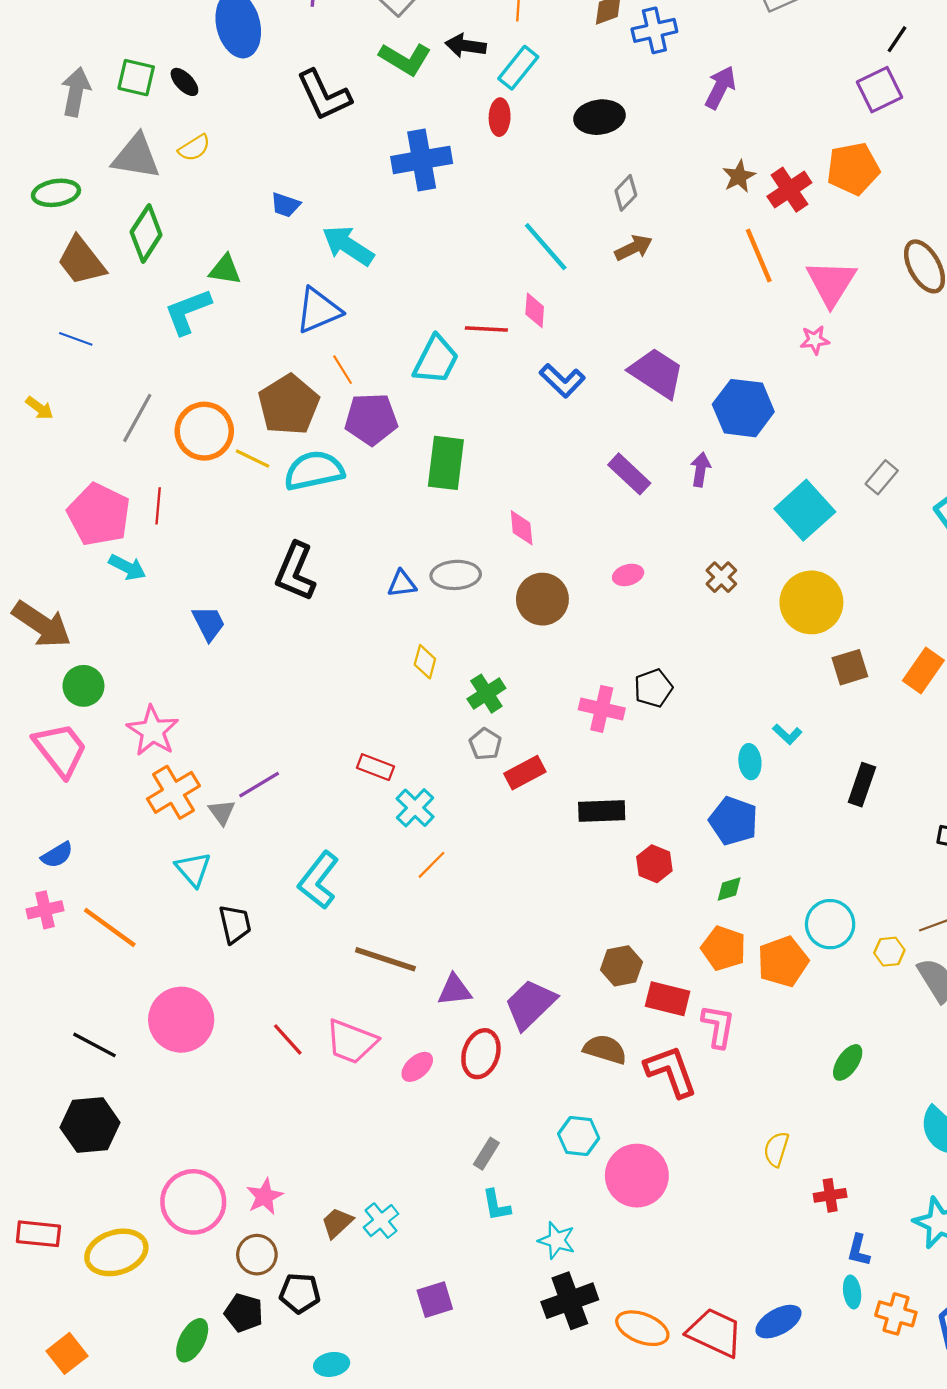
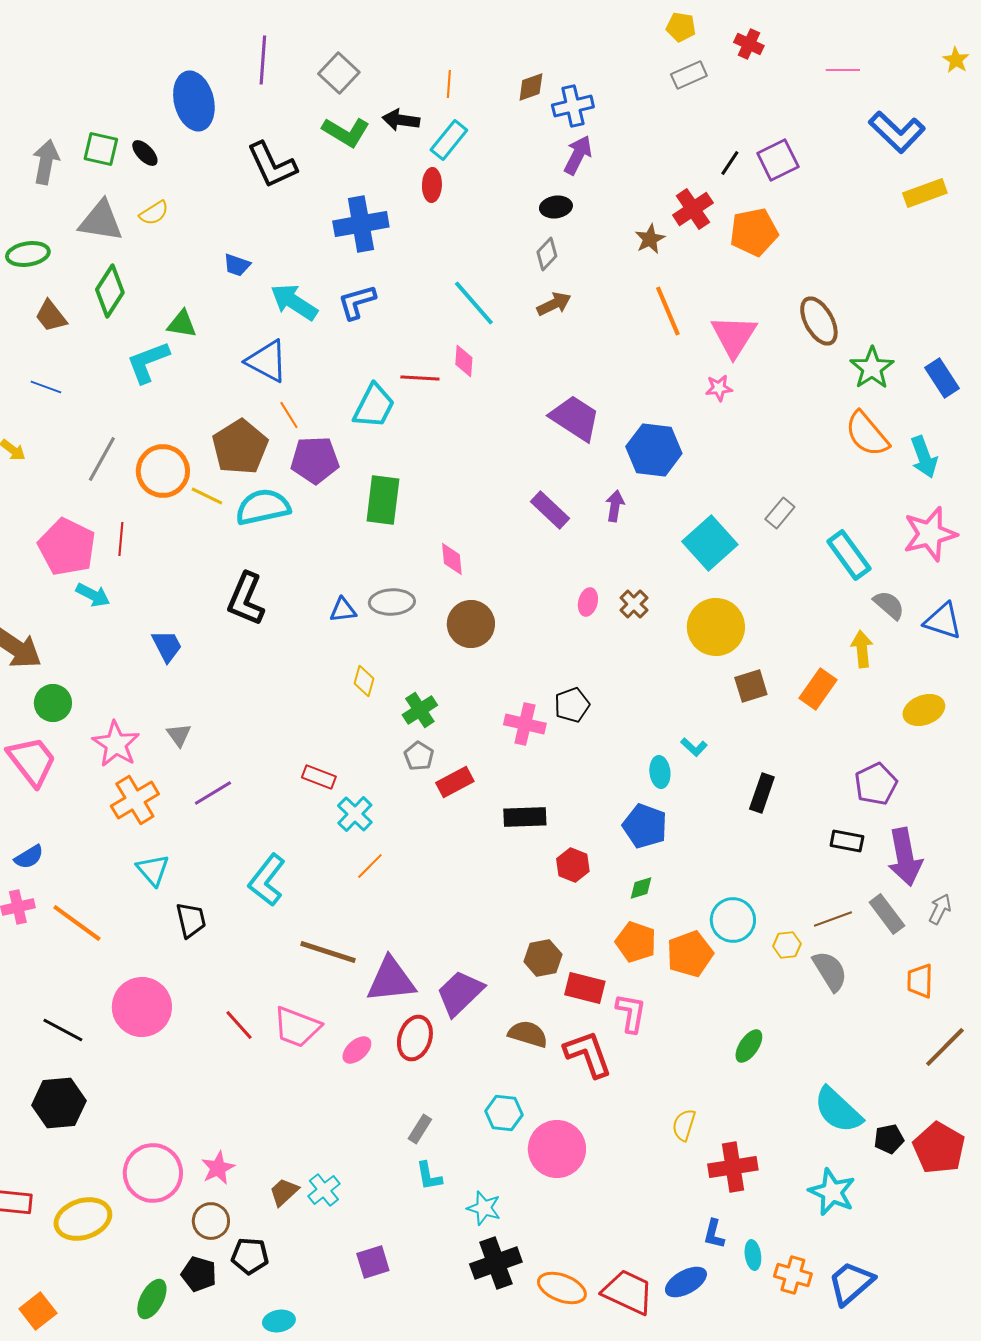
black line: (897, 39) -> (730, 163), moved
purple arrow: (720, 87) -> (578, 155), moved
black ellipse: (600, 117) -> (556, 207), moved, size x0.7
red cross: (789, 190) -> (693, 209), moved
brown trapezoid: (81, 261) -> (51, 316), size x0.7
blue triangle: (318, 310) -> (267, 361), turned 51
blue L-shape: (562, 381) -> (357, 302), moved, turned 120
pink ellipse: (628, 575) -> (588, 602), moved, turned -60
gray triangle: (222, 812) -> (179, 735), moved
purple triangle: (455, 990) -> (391, 980), size x1.6
red cross: (830, 1195) -> (733, 1167), size x1.6
blue L-shape: (859, 1250) -> (714, 1234), moved

